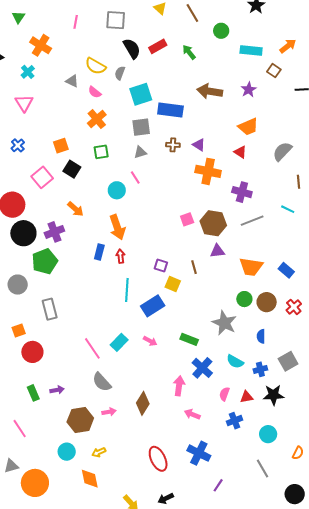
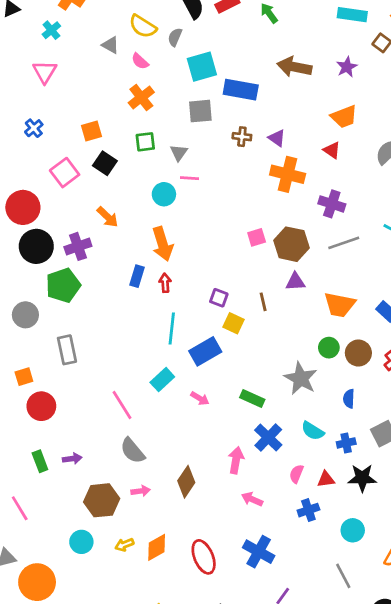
gray triangle: (140, 152) -> (179, 153), moved, turned -40
pink line: (135, 177) -> (189, 178), turned -56
cyan rectangle: (119, 342) -> (162, 380), moved
orange diamond: (90, 479) -> (157, 547), moved, turned 70

